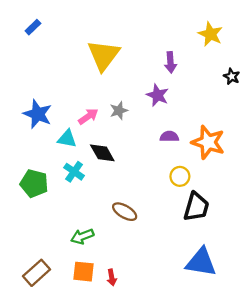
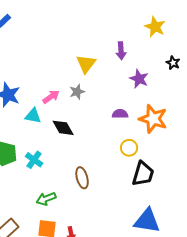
yellow triangle: (103, 55) -> (86, 64), moved, size x0.7
purple star: (158, 95) -> (139, 79), moved
cyan cross: (74, 172) -> (34, 160), moved
brown ellipse: (125, 212) -> (82, 178), turned 45

